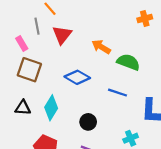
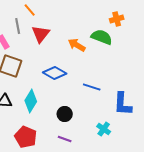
green semicircle: (128, 62) -> (102, 37), moved
cyan cross: (131, 138) -> (104, 129), turned -32

